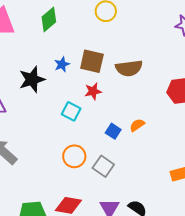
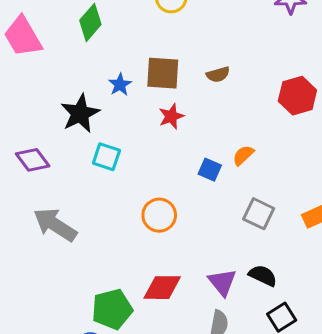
brown semicircle: (129, 68) -> (218, 74), size x0.6
cyan square: (71, 111) -> (106, 157), moved
gray square: (103, 166) -> (259, 214), moved

